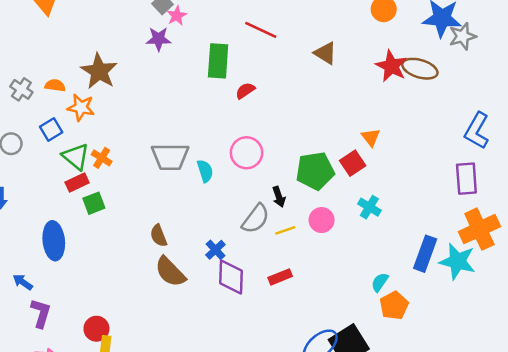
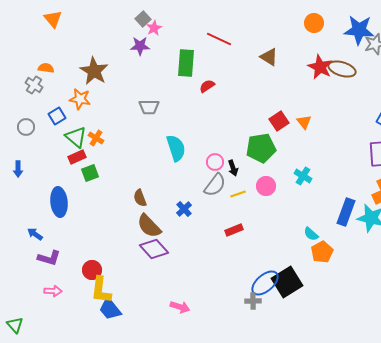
orange semicircle: (55, 85) -> (46, 68), moved
pink circle: (247, 153) -> (215, 162), moved, size x0.7
gray trapezoid: (170, 157) -> (149, 107), moved, size x0.7
red square: (353, 163) -> (279, 121), moved
cyan semicircle: (205, 171) -> (176, 148), size x1.5
purple diamond: (231, 277) -> (154, 249), moved, turned -44
cyan semicircle: (380, 282) -> (311, 234), turned -84
purple L-shape: (41, 313) -> (49, 258), turned 90

